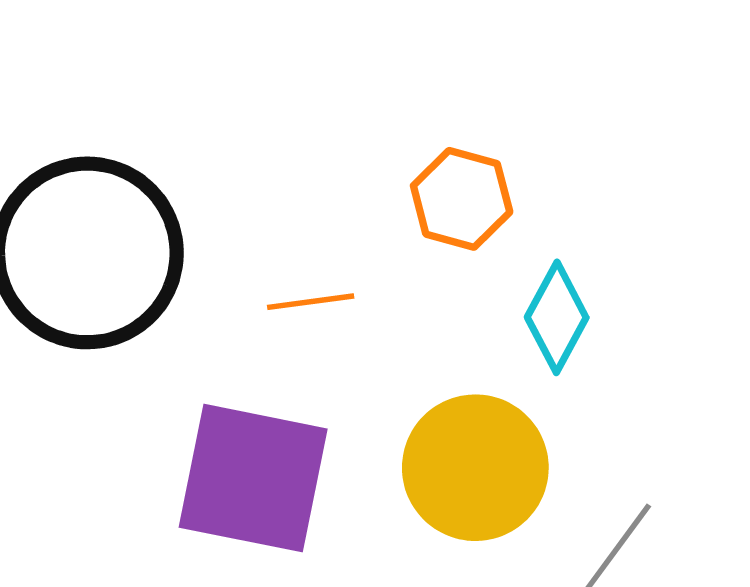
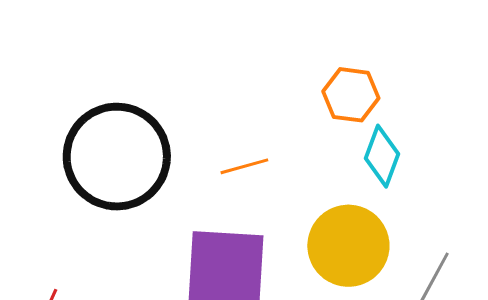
orange hexagon: (462, 199) -> (351, 95), moved

